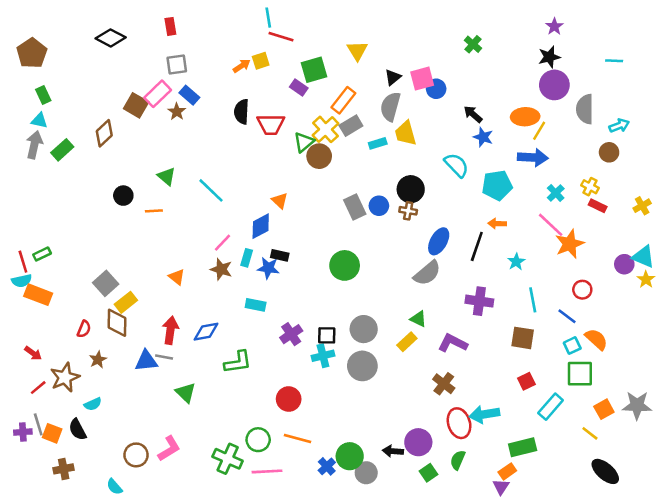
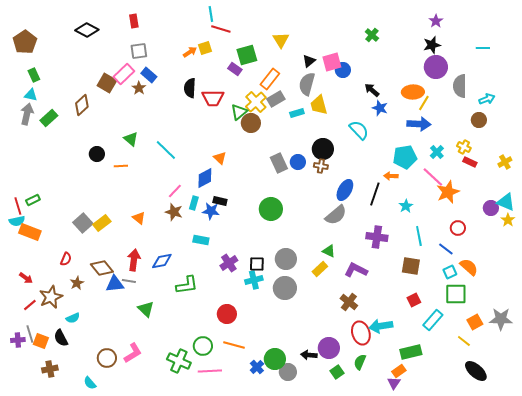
cyan pentagon: (497, 185) -> (405, 157), moved
yellow rectangle: (126, 302) -> (102, 223), moved
brown diamond: (117, 323) -> (102, 268), moved, turned -40

